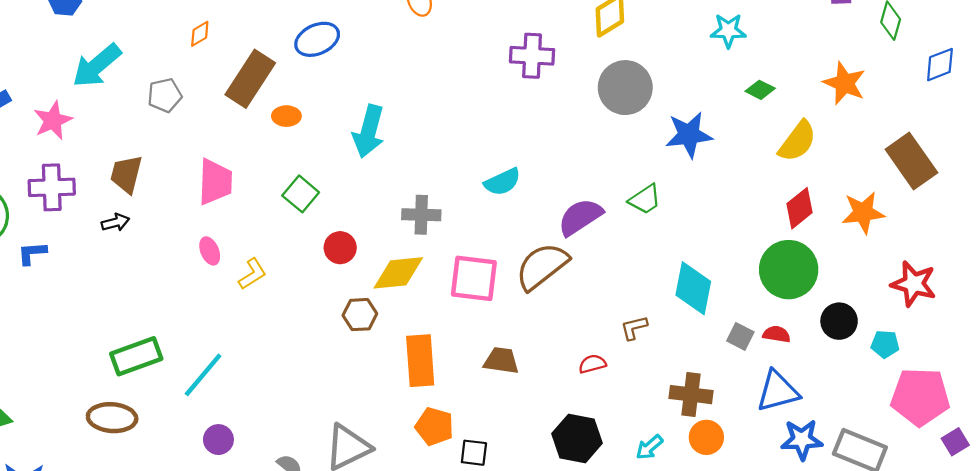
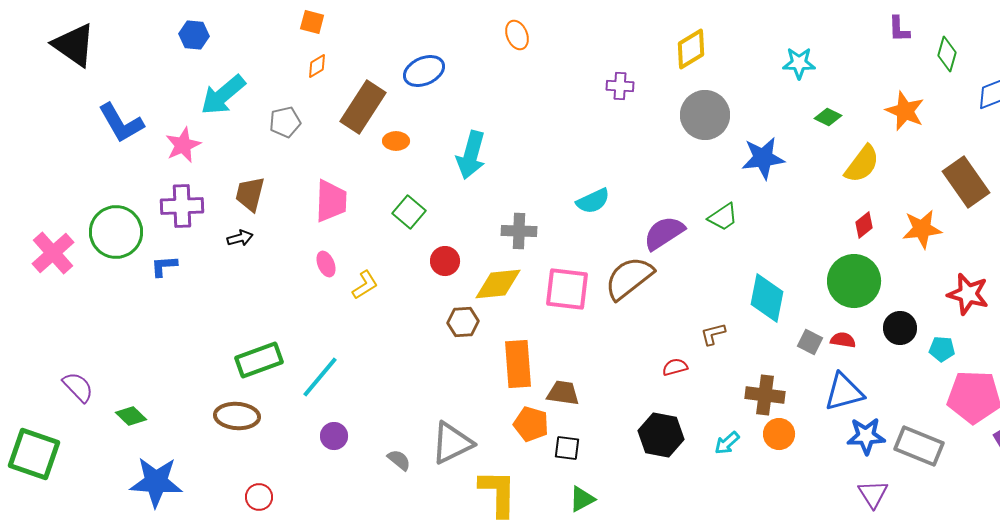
purple cross: (532, 56) -> (620, 86), size x0.7
red diamond: (800, 208) -> (864, 225), size x0.7
brown trapezoid: (501, 361) -> (563, 393), moved

